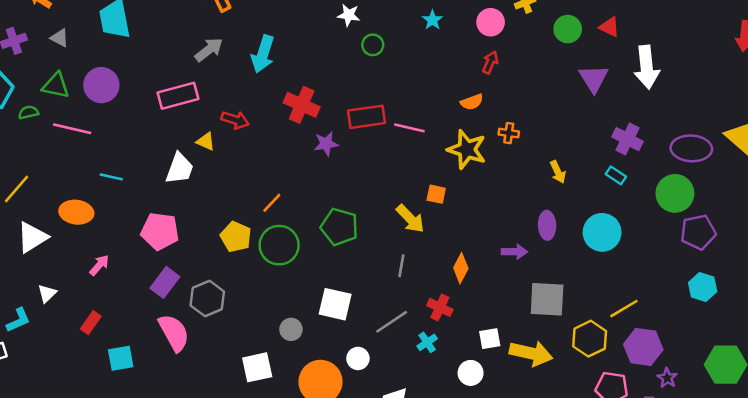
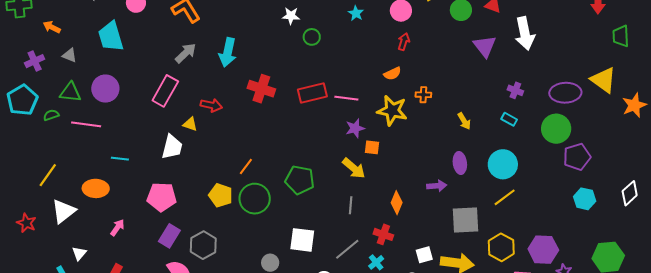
pink rectangle: (178, 96) -> (165, 91), turned -40
purple cross: (627, 139) -> (515, 90), size x0.7
purple star: (326, 144) -> (355, 128), moved
yellow line: (624, 309) -> (505, 197), moved

